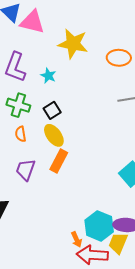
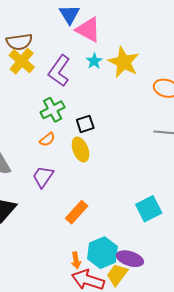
cyan star: (48, 76) -> (94, 61), moved
green cross: (18, 105) -> (53, 110), turned 30
orange semicircle: (21, 134) -> (47, 139), turned -133
orange rectangle: (59, 161) -> (77, 212), moved

